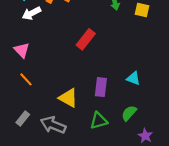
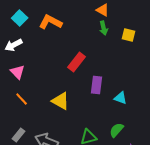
white arrow: (31, 13) -> (14, 45), moved
purple rectangle: (101, 87) -> (97, 85), moved
yellow triangle: (68, 98) -> (61, 101), moved

